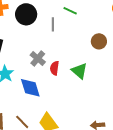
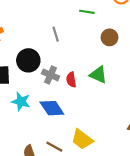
green line: (70, 11) -> (87, 12), moved
black circle: (26, 14) -> (28, 60), moved

